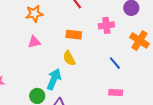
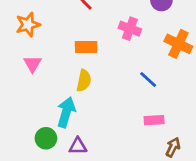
pink cross: (106, 25) -> (130, 29), turned 35
pink triangle: (34, 42) -> (32, 64), turned -40
yellow semicircle: (69, 58) -> (84, 81), turned -133

